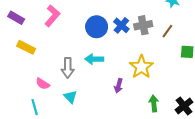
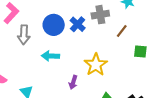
gray cross: (143, 25) -> (100, 15), moved
gray arrow: (68, 68) -> (24, 35), moved

